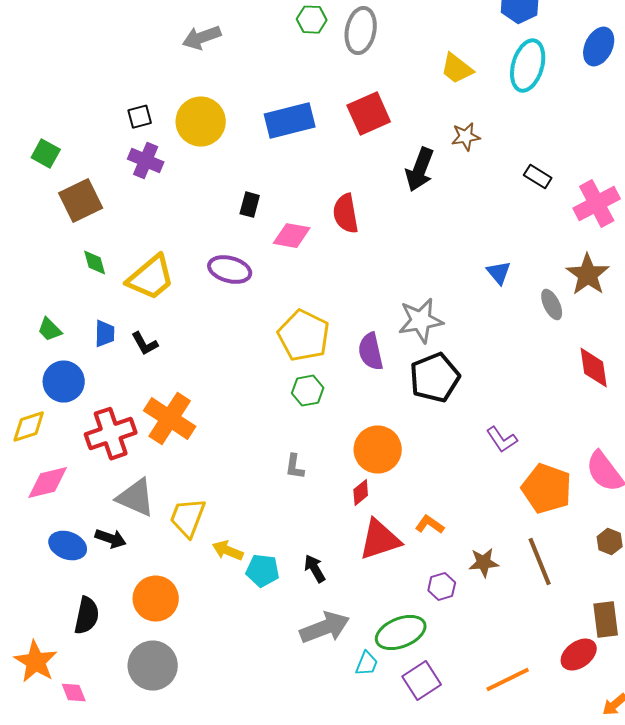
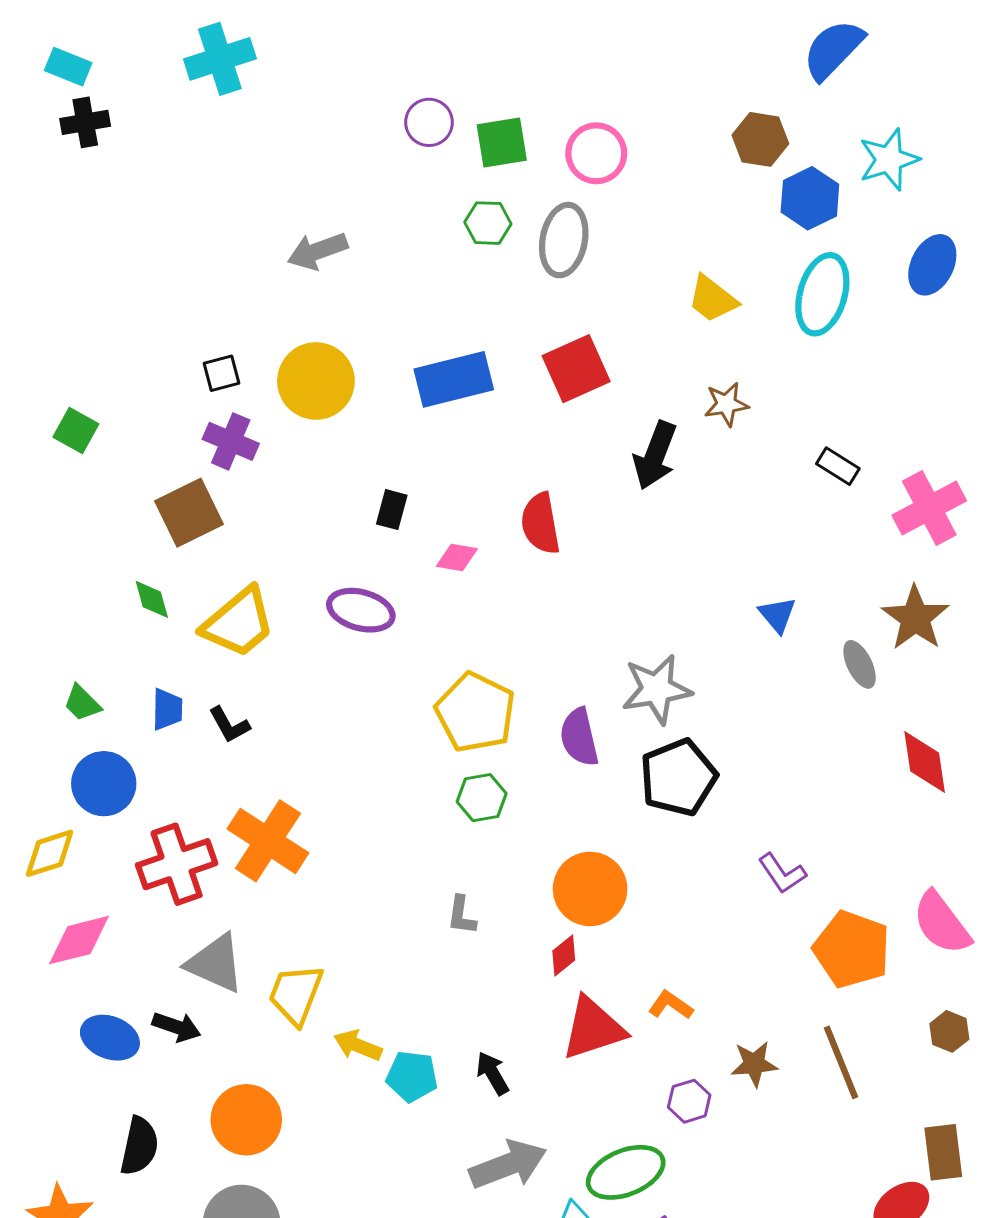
brown square: (81, 201) -> (189, 513), moved
pink diamond: (292, 236) -> (457, 558), size x0.7

